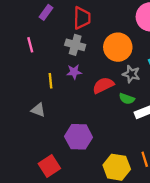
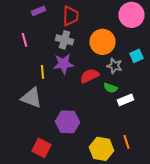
purple rectangle: (46, 12) -> (38, 11), turned 32
purple star: (74, 72) -> (64, 64), size x1.5
gray triangle: (38, 110) -> (32, 98), size x1.6
red square: (49, 166) -> (42, 148), turned -30

